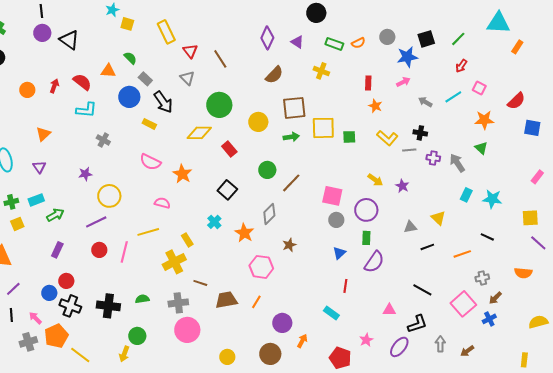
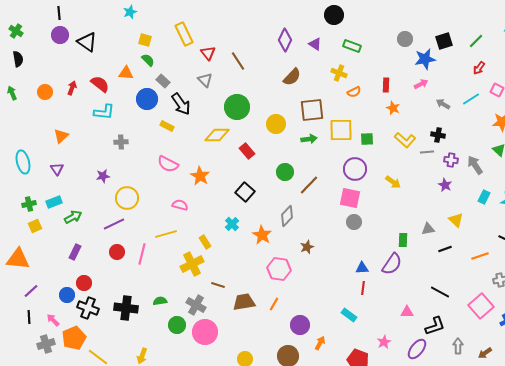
yellow square: (127, 24) -> (145, 40), moved
orange semicircle: (358, 43) -> (354, 92), moved
gray cross: (103, 140) -> (121, 142), turned -32
purple star: (402, 186) -> (445, 185), moved
purple circle: (366, 210) -> (355, 169), moved
green rectangle: (366, 238) -> (403, 240), moved
blue triangle: (339, 253) -> (362, 268), moved, turned 40
gray cross: (178, 303) -> (196, 305), turned 36
green circle: (137, 336) -> (177, 325), moved

